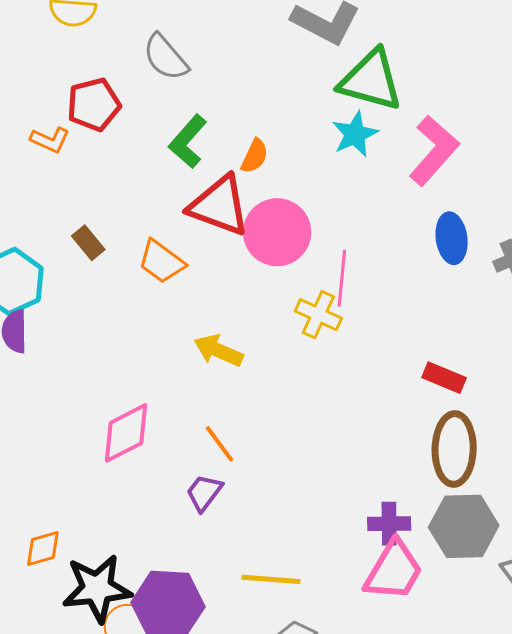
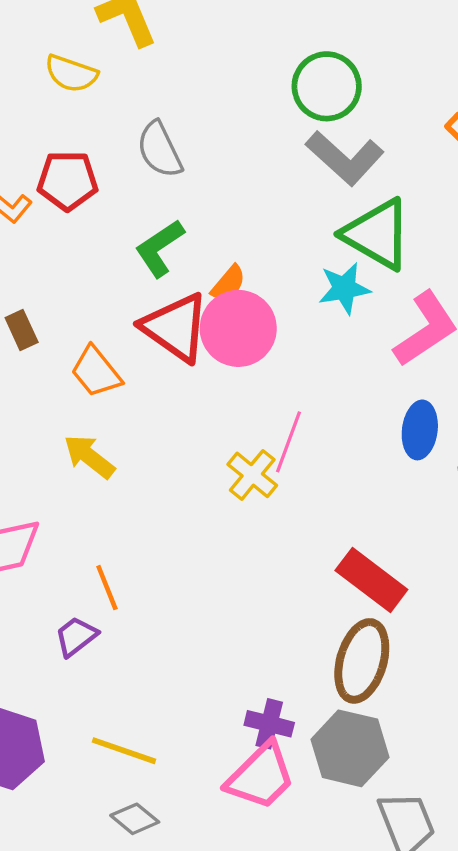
pink circle: (277, 232) -> (238, 328), moved
yellow arrow: (218, 351) -> (89, 457), moved
red rectangle: (444, 378) -> (371, 580), size x1.5

